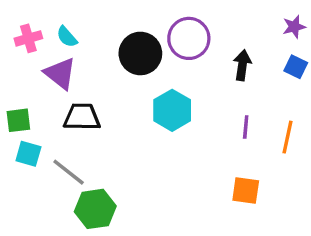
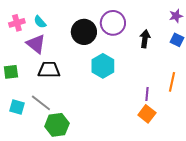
purple line: (246, 127) -> (147, 94), moved
cyan square: (28, 154) -> (17, 107), moved
orange square: (246, 191) -> (147, 114), turned 30

